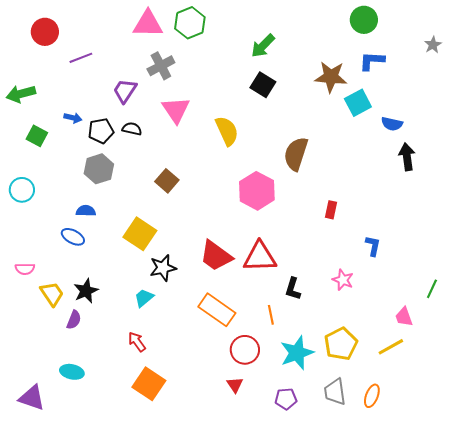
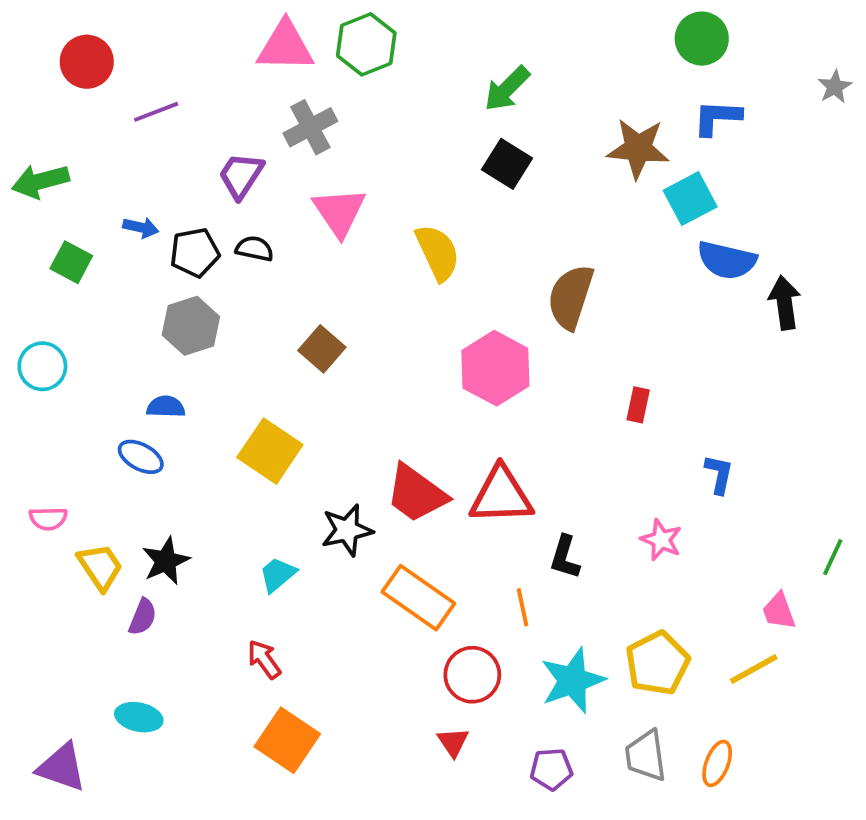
blue semicircle: (392, 124) -> (727, 260), moved, size x1.4
black star: (163, 268) -> (347, 530), moved

